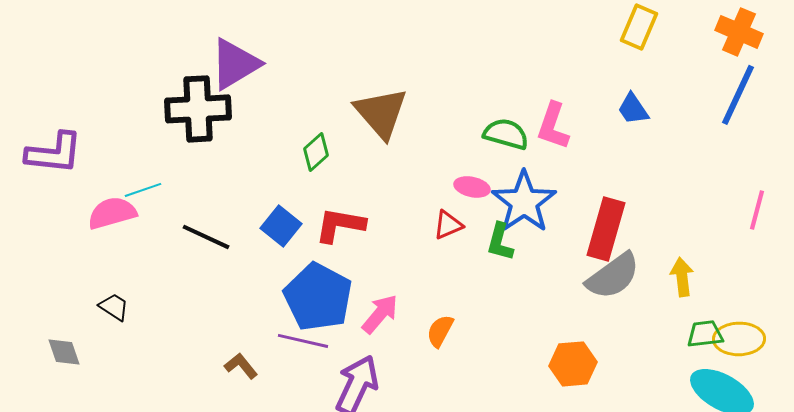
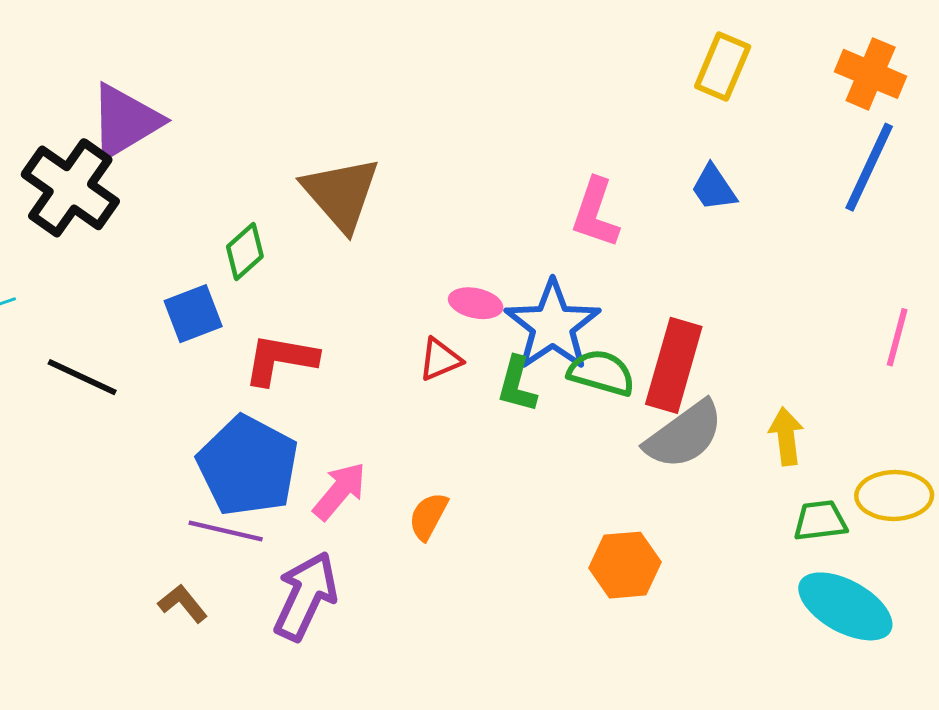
black cross: (198, 109) -> (70, 188), turned 38
green semicircle: (506, 134) -> (601, 373), moved
blue square: (281, 226) -> (193, 314), moved, turned 30
yellow ellipse: (739, 339) -> (894, 495), moved
brown L-shape: (241, 366) -> (183, 603), moved

